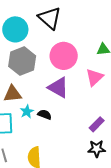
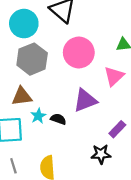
purple triangle: (58, 87) -> (85, 100), moved, turned -50
black star: (97, 149) -> (101, 154), moved

